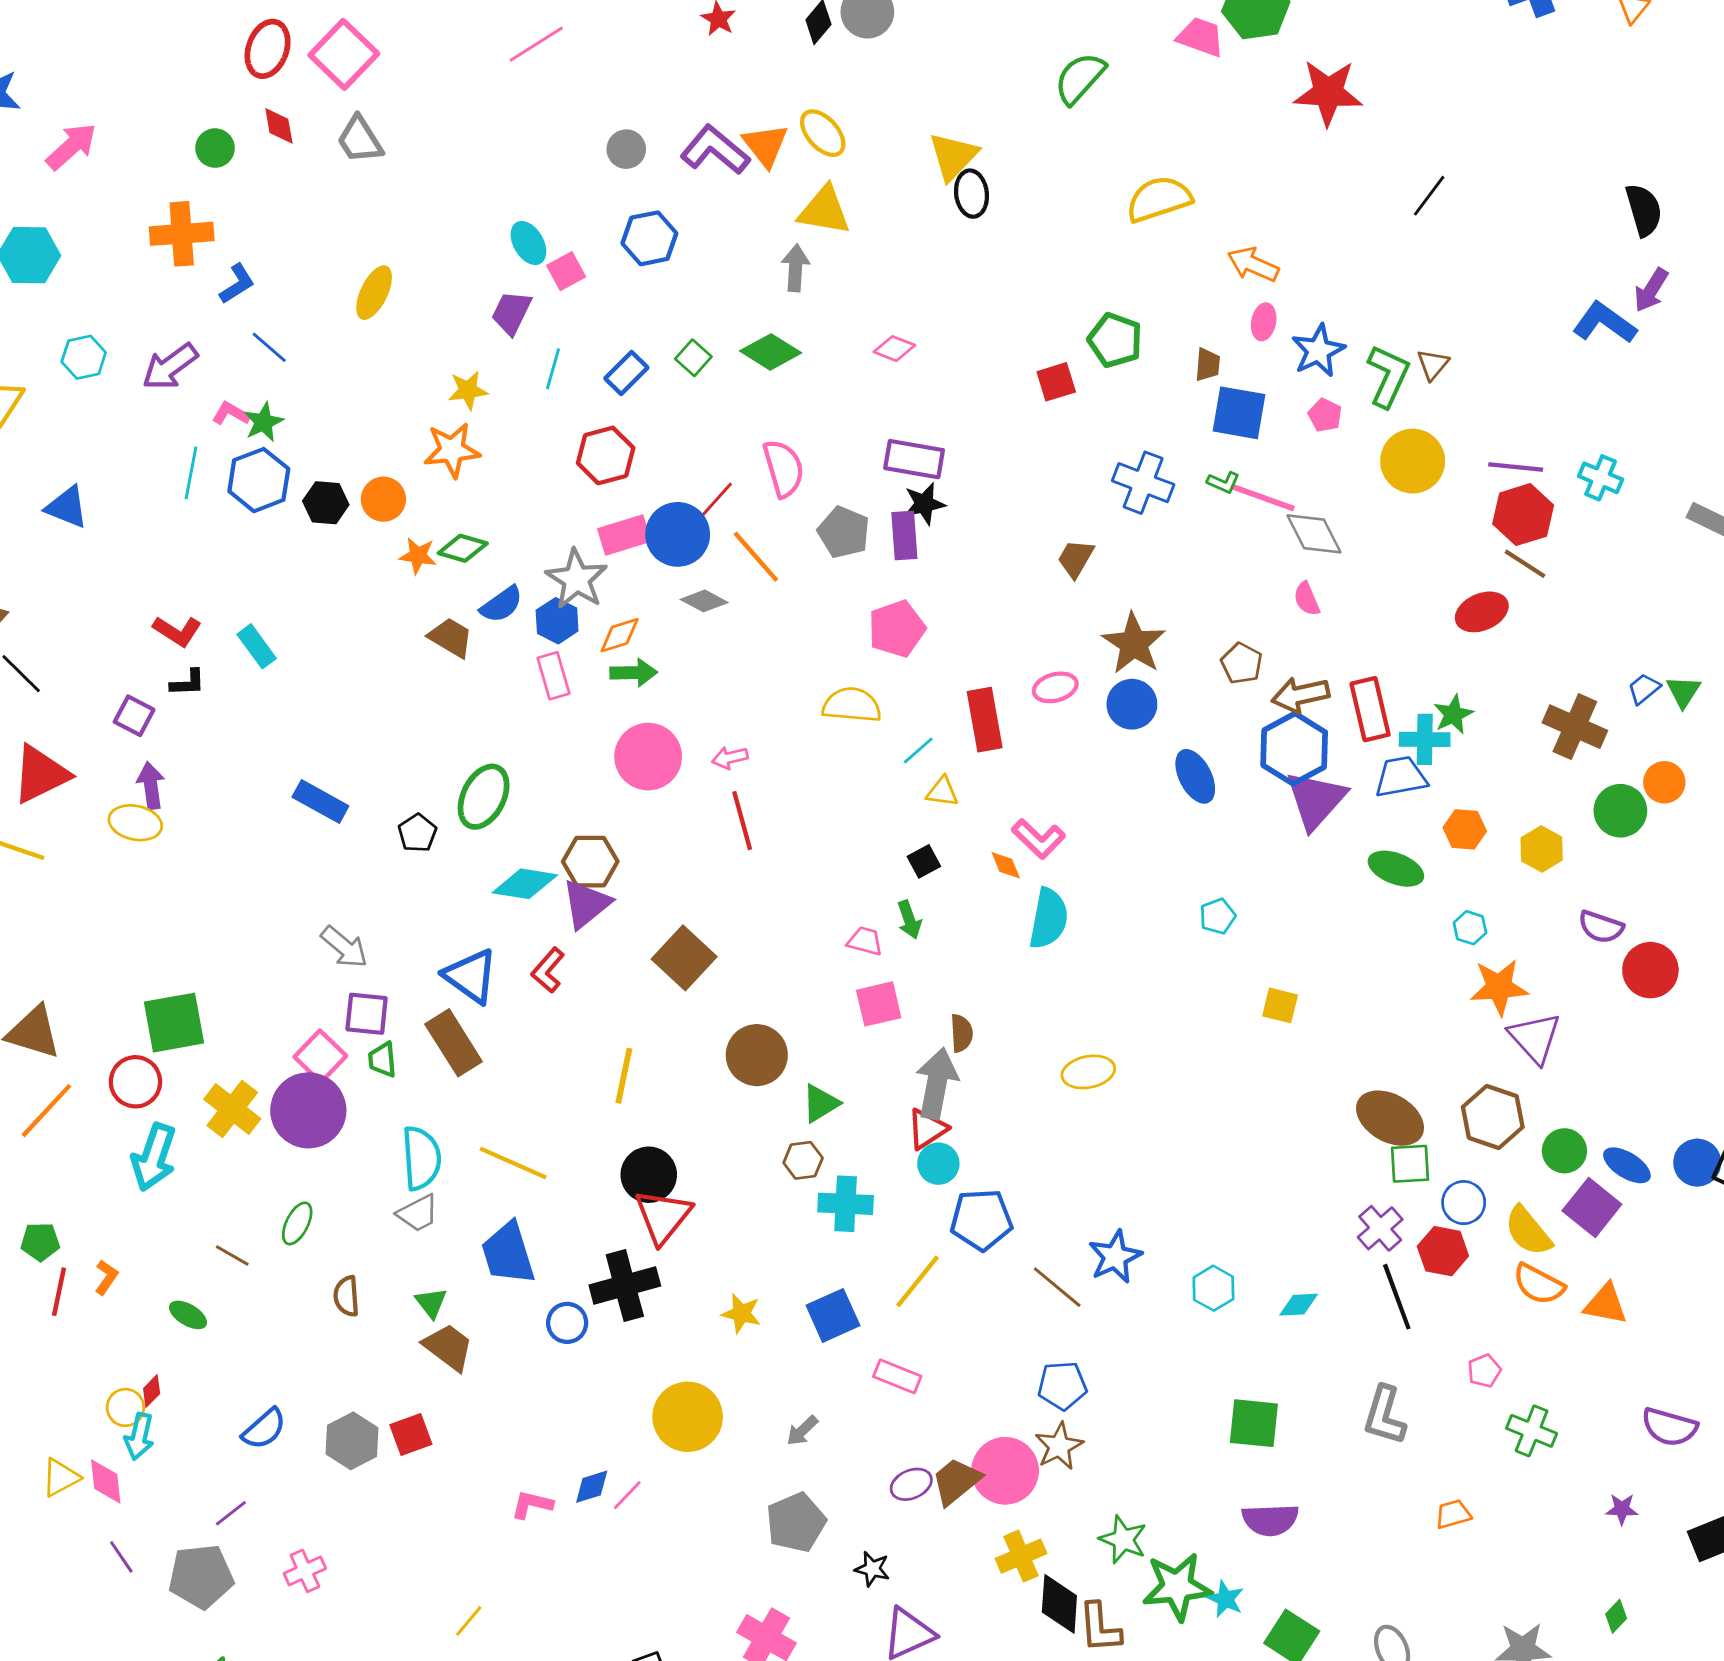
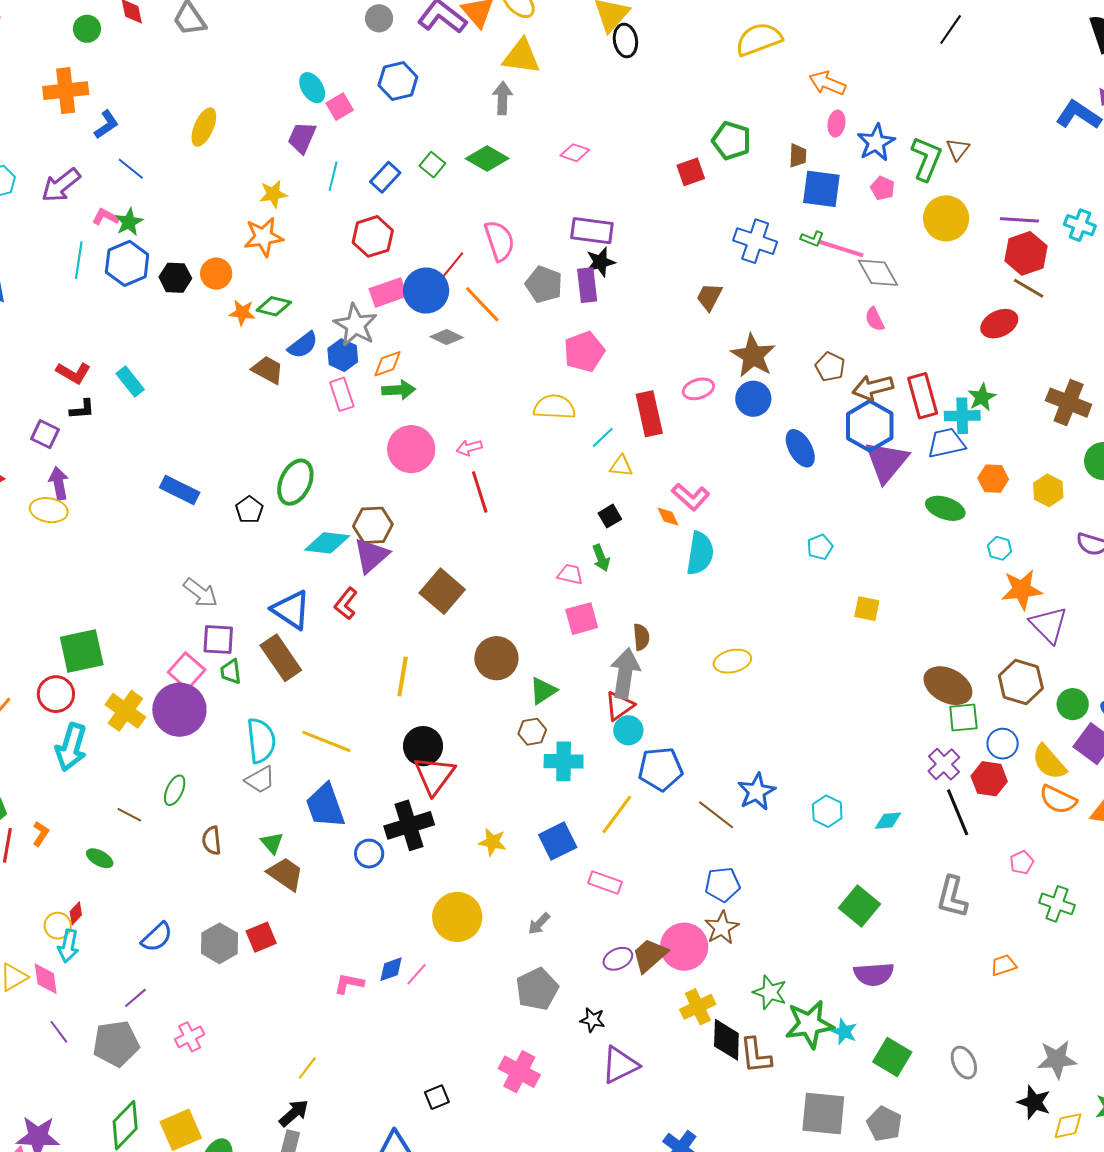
green square: (1254, 1423) -> (860, 906), turned 36

